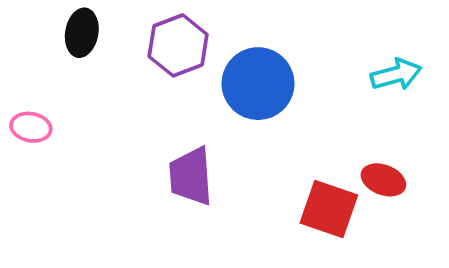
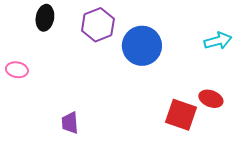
purple trapezoid: (191, 176) -> (70, 123), moved, size x0.7

